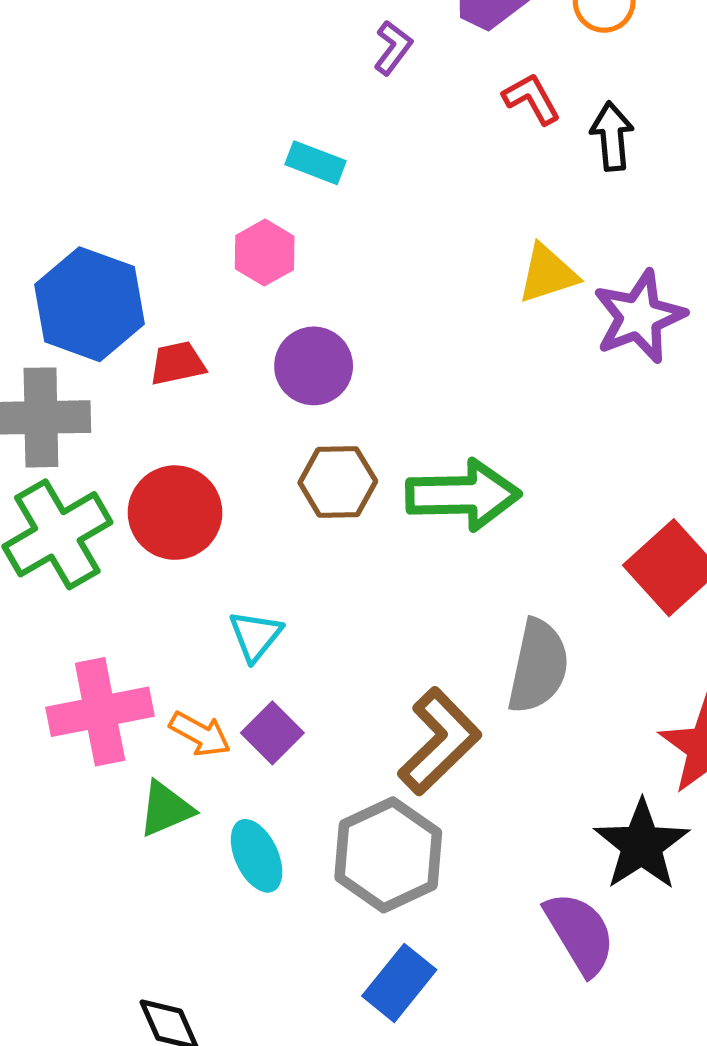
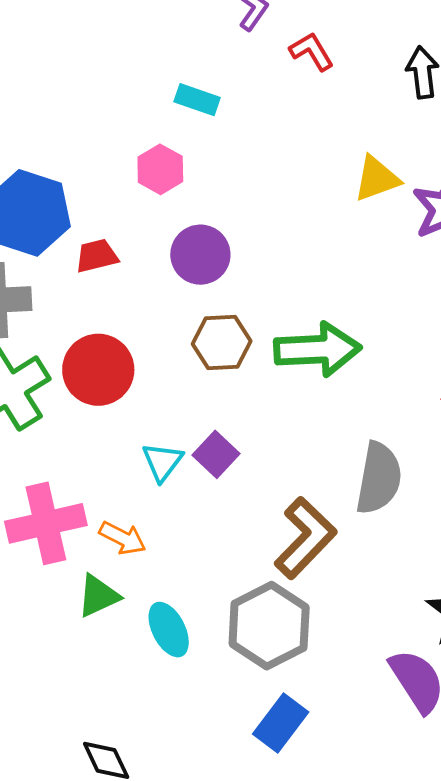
red L-shape: (532, 99) -> (312, 51), moved
purple square: (272, 733) -> (216, 454), moved

